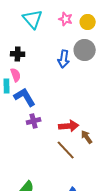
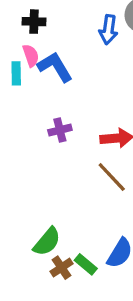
blue L-shape: (25, 97) -> (55, 67), moved

